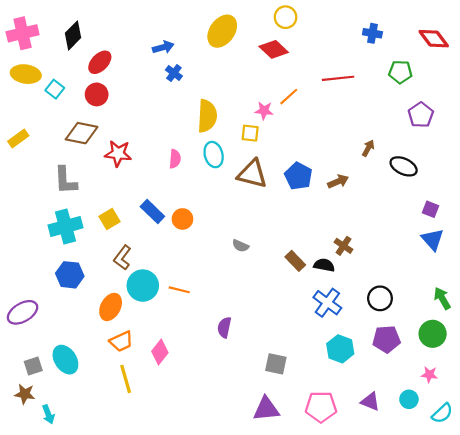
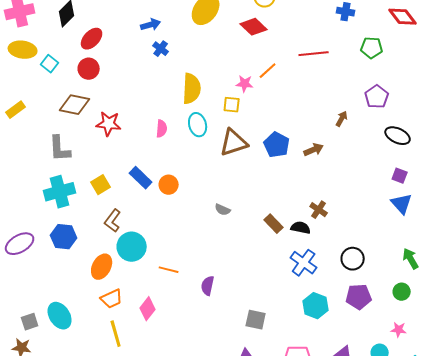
purple pentagon: (421, 115) -> (377, 97), moved
black ellipse: (404, 166) -> (398, 136), moved
brown triangle: (252, 174) -> (234, 143), turned -32
orange line: (179, 290) -> (169, 270), moved
purple ellipse: (23, 312) -> (20, 244), moved
green circle: (433, 334) -> (402, 292), size x0.7

